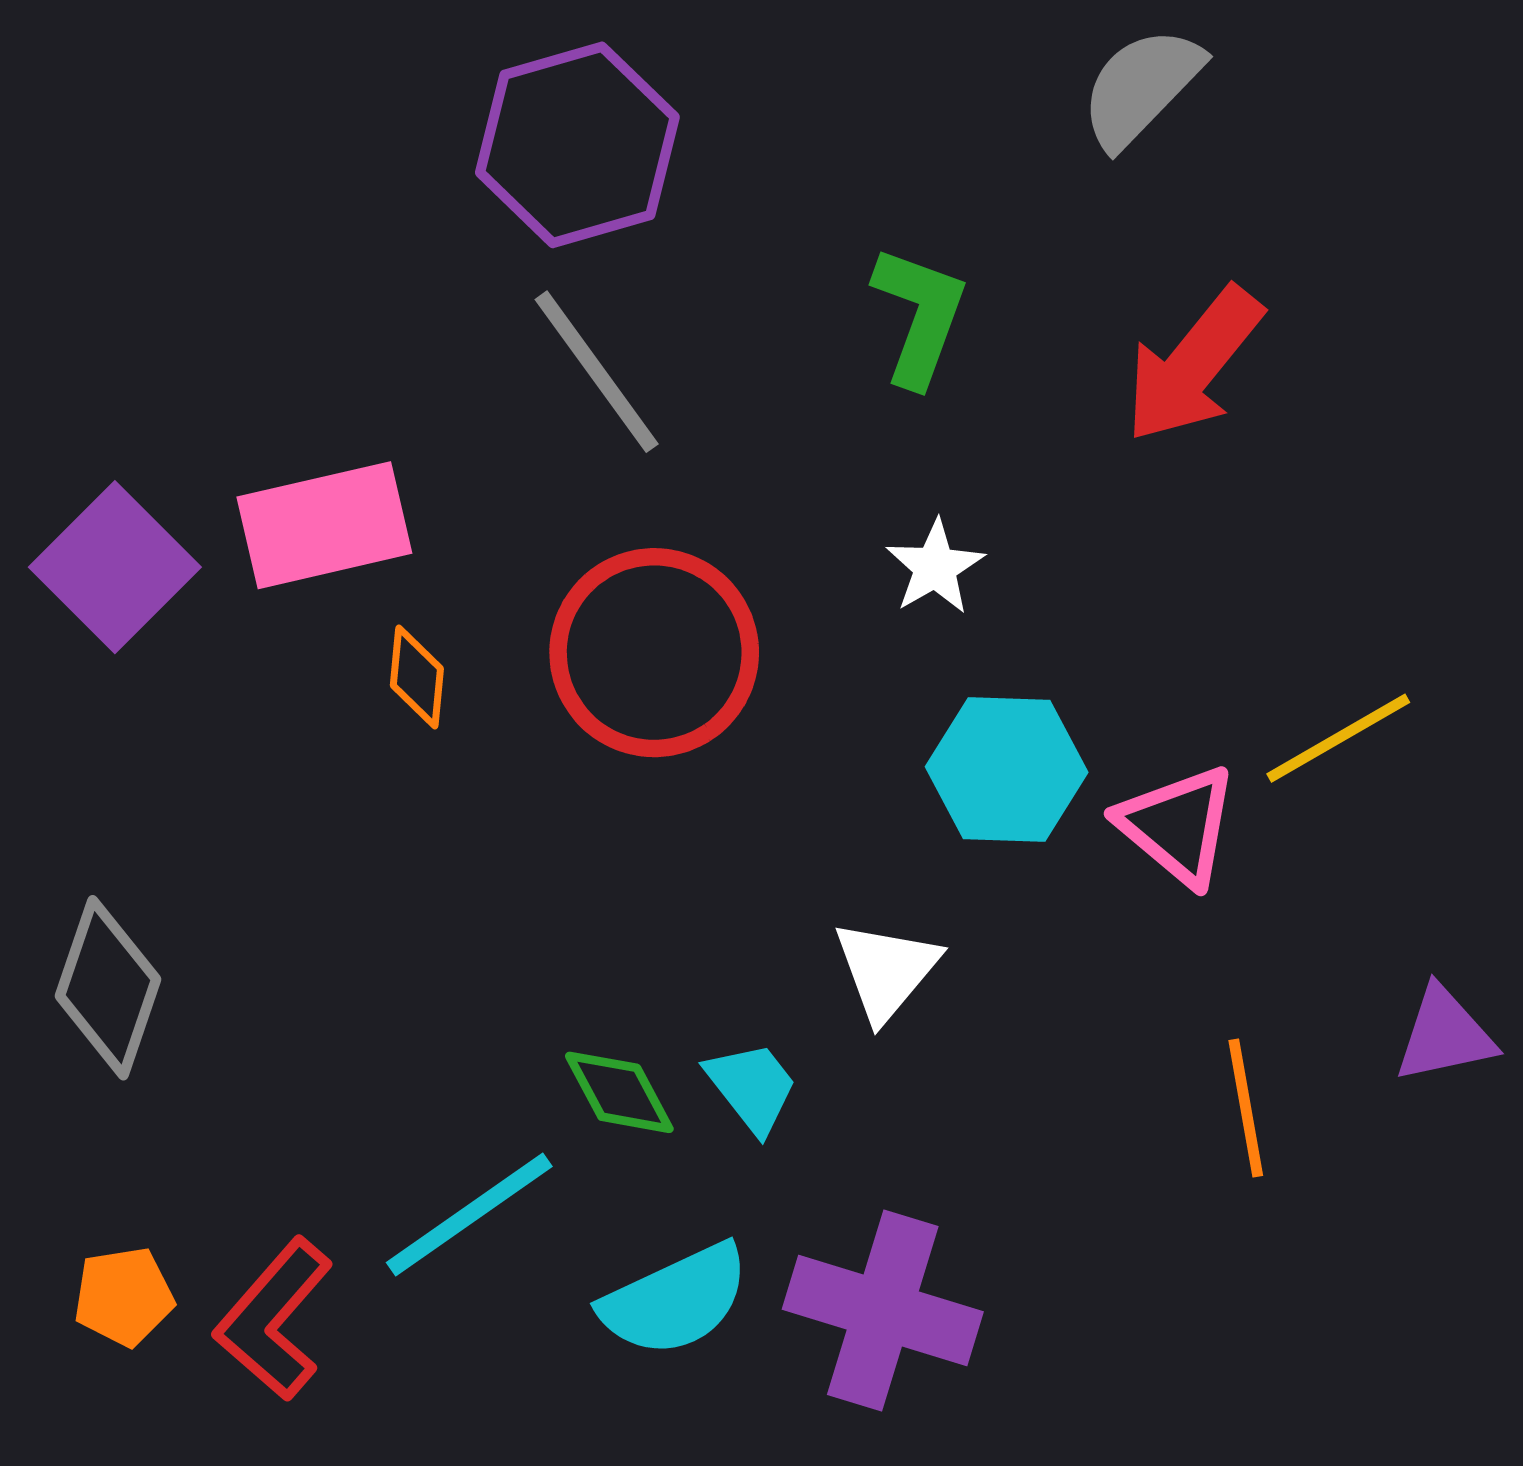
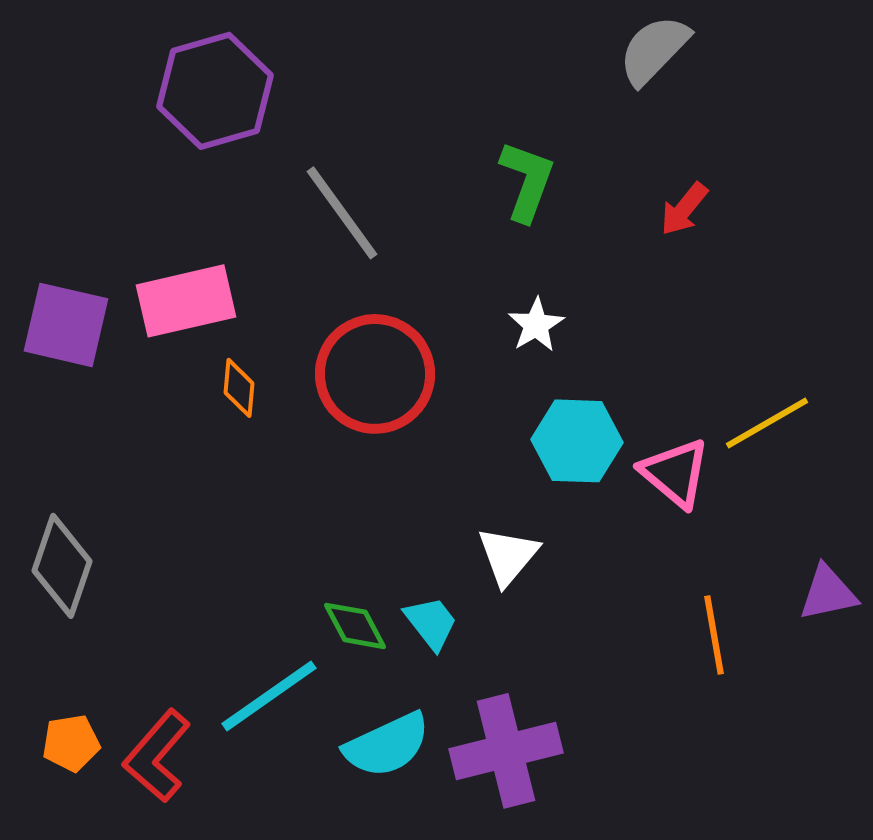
purple hexagon: (577, 145) -> (215, 91), moved
red arrow: (1193, 365) -> (684, 209), size x0.6
purple square: (115, 567) -> (66, 325), turned -32
purple cross: (883, 1310) -> (506, 751), turned -31

